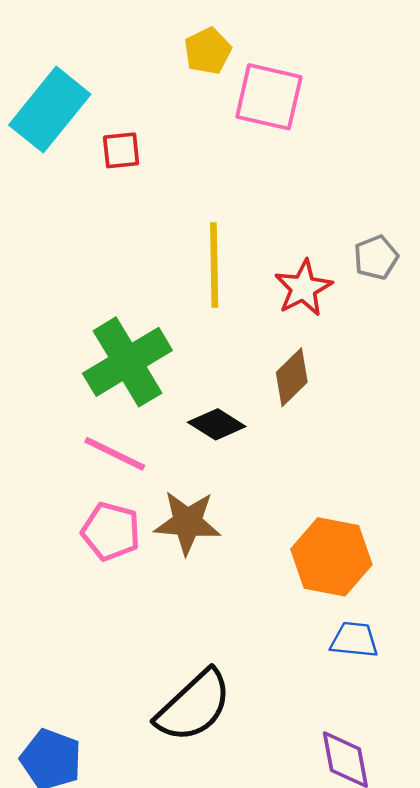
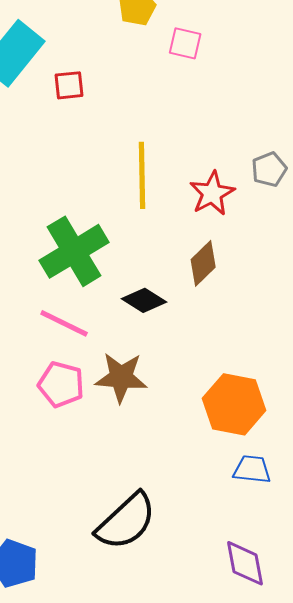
pink square: (269, 97) -> (185, 43), size x0.6

